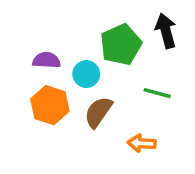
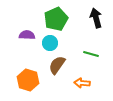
green pentagon: (121, 45) -> (56, 19), moved
orange hexagon: (50, 105) -> (28, 80), moved

